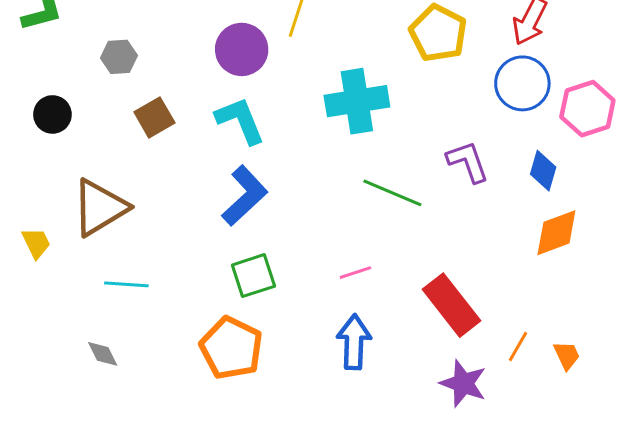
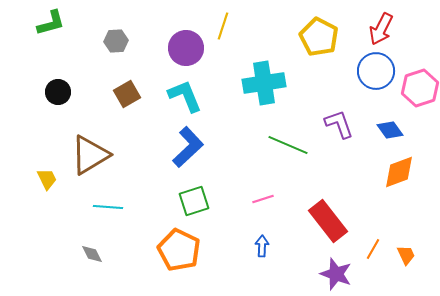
gray hexagon: (119, 57) -> (116, 41), moved
blue diamond: (543, 171) -> (390, 130), turned -52
blue arrow: (354, 342) -> (262, 246), size x0.6

